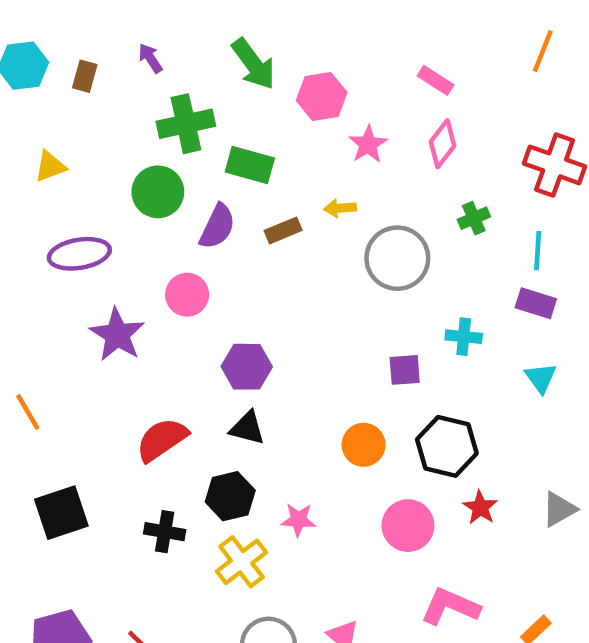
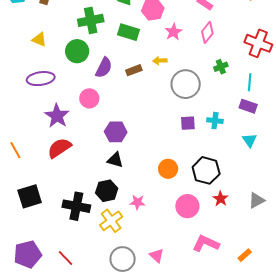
green rectangle: (250, 165) -> (128, 32), moved
yellow triangle: (50, 166) -> (39, 40), moved, turned 42
purple square: (405, 370) -> (188, 123), moved
red semicircle: (162, 440) -> (59, 148), moved
black cross: (165, 532) -> (76, 206), size x1.5

